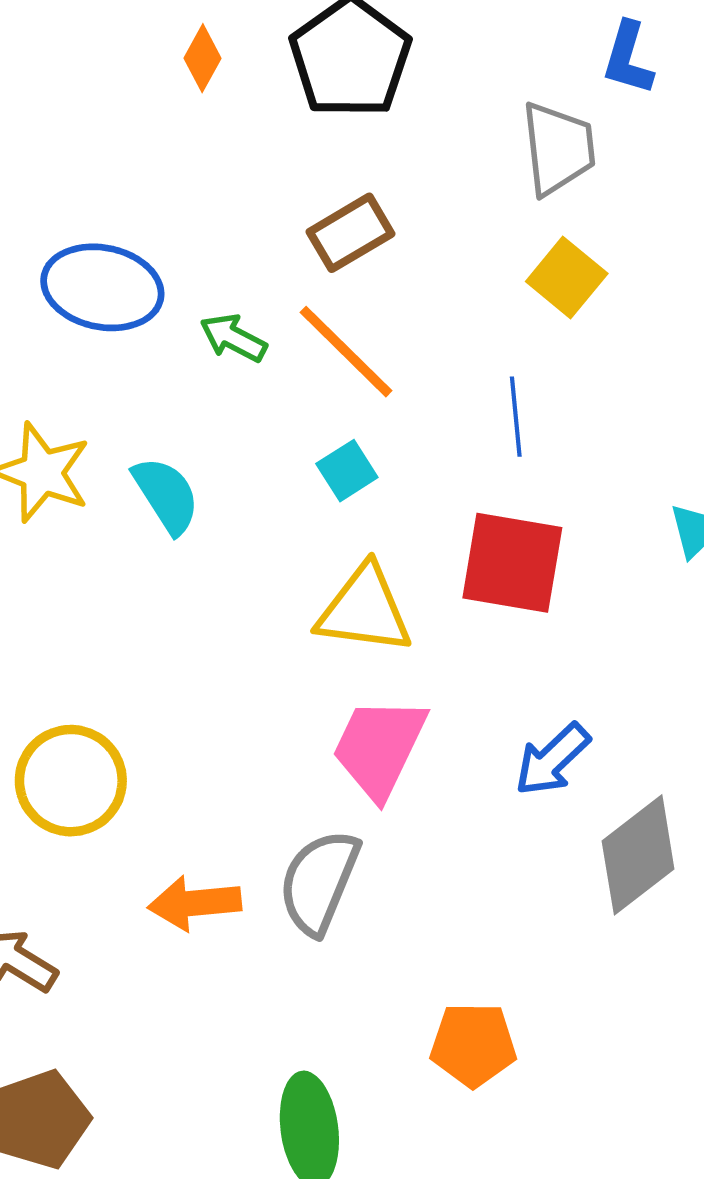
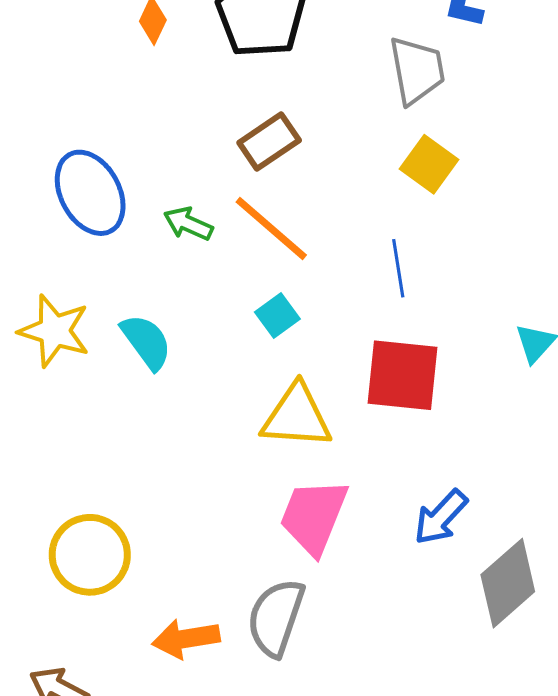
blue ellipse: (102, 287) -> (90, 193), turned 54

